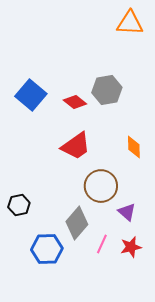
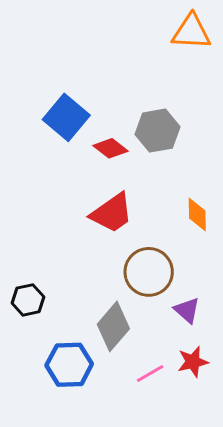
blue square: (31, 95) -> (66, 117), moved
pink line: (102, 244) -> (150, 374), moved, turned 36

